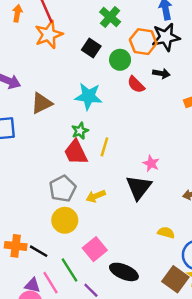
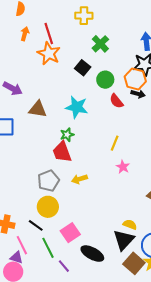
orange star: (49, 35) -> (49, 54), turned -30
orange hexagon: (143, 42) -> (135, 79), moved
brown triangle: (42, 103) -> (38, 109), turned 30
yellow line: (104, 147) -> (115, 143), moved
black triangle: (139, 187) -> (124, 240), moved
yellow arrow: (96, 196) -> (79, 179), moved
black line: (39, 251) -> (36, 225), moved
pink line: (50, 283) -> (22, 245), moved

